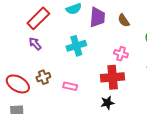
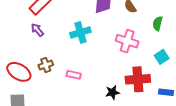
pink cross: (121, 54) -> (127, 41), size x1.5
red cross: (113, 77) -> (138, 79), moved

